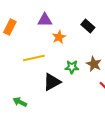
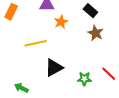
brown star: (94, 64) -> (96, 33), moved
green star: (72, 67) -> (84, 79), moved

